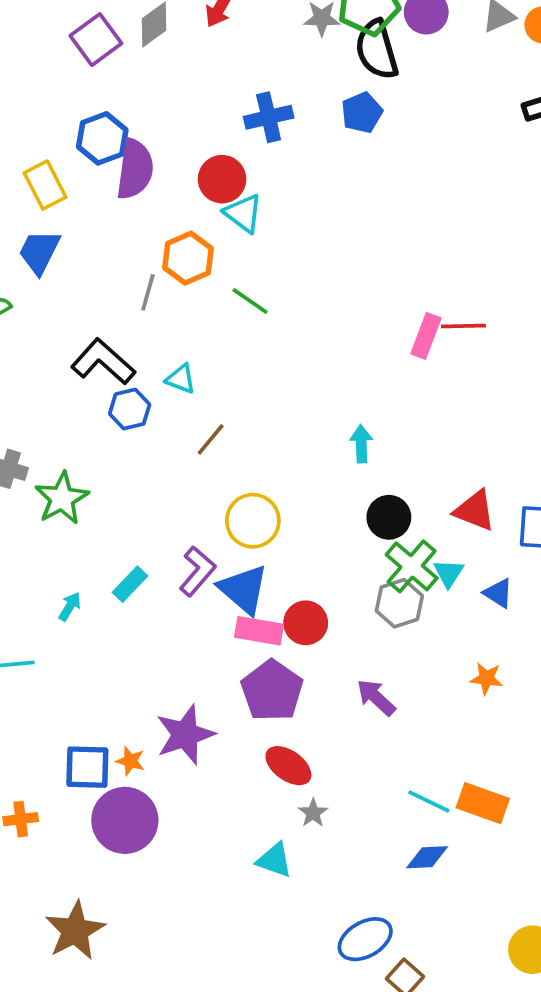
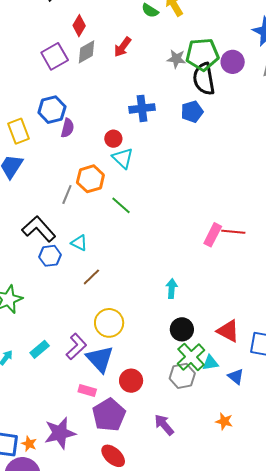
purple semicircle: (135, 169) -> (67, 128), size x0.6
red circle: (222, 179) -> (113, 139), size x0.7
cyan triangle: (449, 573) -> (210, 363), turned 42
pink rectangle: (259, 631) -> (87, 390), moved, size x0.7

